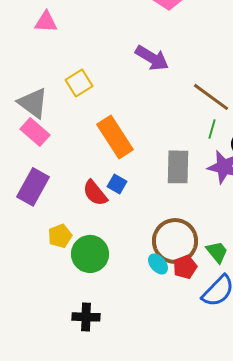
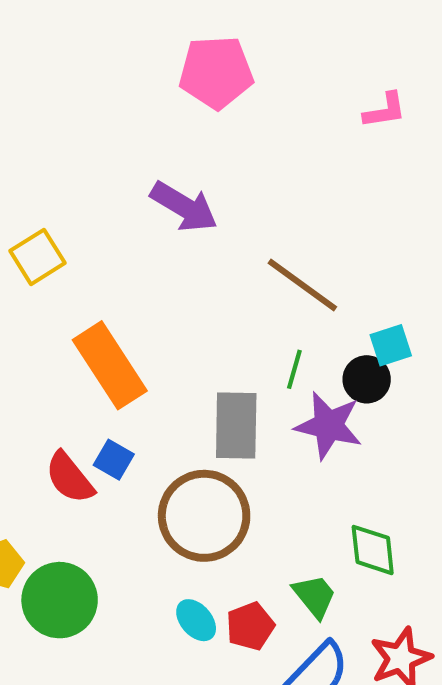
green line: (212, 129) -> (294, 369), moved
brown circle: (175, 241) -> (204, 516), moved

